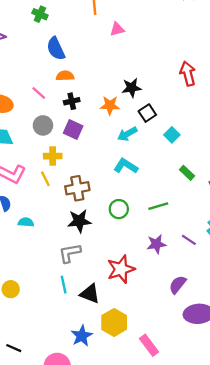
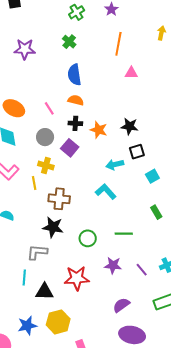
orange star: (110, 105) -> (99, 130), moved
green circle: (119, 209) -> (88, 238), moved
black triangle: (90, 294) -> (44, 292), turned -36

